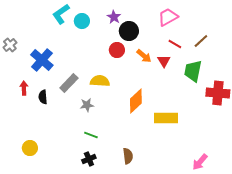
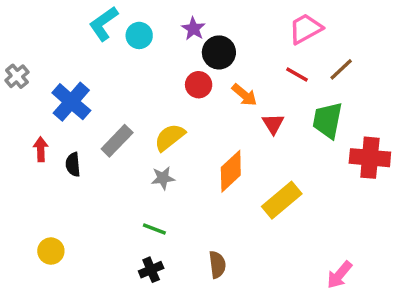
pink trapezoid: (168, 17) -> (305, 29), moved
red triangle: (164, 61) -> (273, 124), moved
yellow semicircle: (100, 81) -> (170, 137), turned -42
gray star: (87, 105) -> (163, 178), moved
yellow rectangle: (166, 118) -> (282, 200), turned -40

